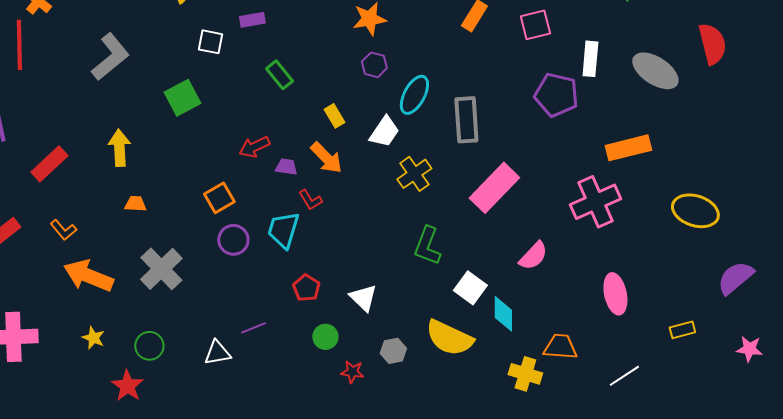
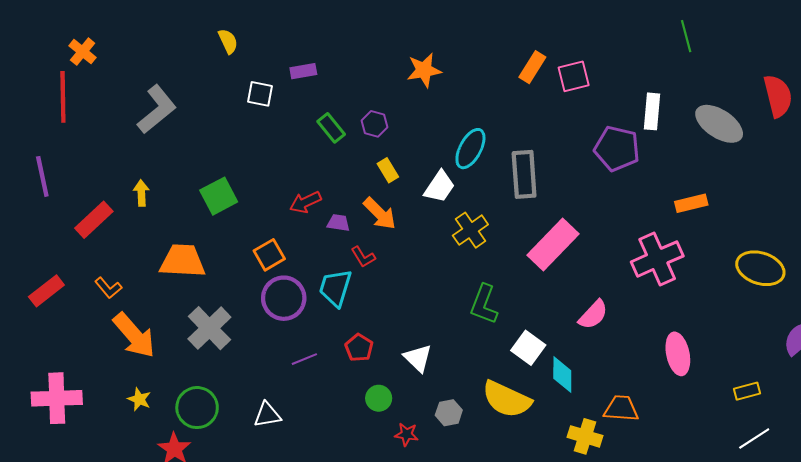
pink square: (535, 25) -> (574, 76), moved
purple hexagon: (374, 65) -> (375, 124), moved
green square: (182, 98) -> (219, 196), moved
yellow arrow: (119, 148) -> (141, 193), moved, size x0.7
orange rectangle: (628, 148) -> (691, 203), size x0.7
orange trapezoid: (135, 204) -> (183, 261), size x2.0
purple circle: (233, 240) -> (284, 298), size x1.4
orange arrow: (88, 276) -> (134, 335), turned -153
purple line: (253, 328) -> (304, 359), moved
green circle: (149, 346) -> (197, 408), size x1.4
white line: (624, 376) -> (754, 438), moved

